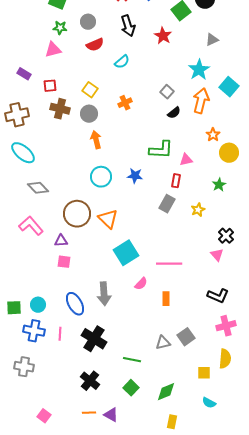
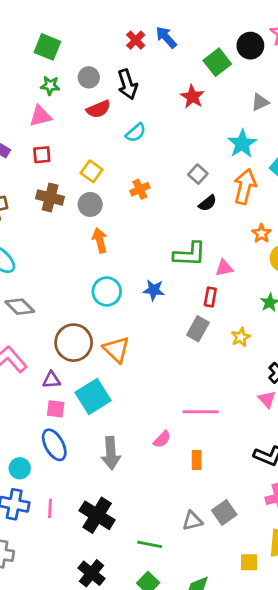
black arrow: (128, 26) -> (127, 84), moved
red square: (50, 86) -> (42, 155), moved
cyan square: (126, 253) -> (93, 396), moved
blue ellipse: (75, 304) -> (54, 445), moved

